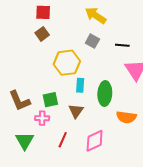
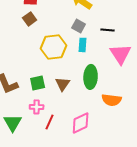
cyan rectangle: (80, 85) -> (83, 45), moved
brown triangle: (76, 111) -> (63, 84), moved
pink cross: (42, 118) -> (37, 107), moved

